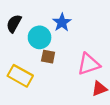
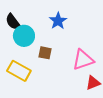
black semicircle: (14, 23) -> (13, 22), turned -66
cyan circle: (40, 37) -> (24, 36), moved

